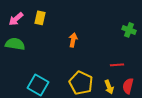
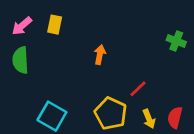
green semicircle: (15, 44) -> (20, 60), turned -102
red line: (117, 65) -> (138, 89), moved, turned -40

